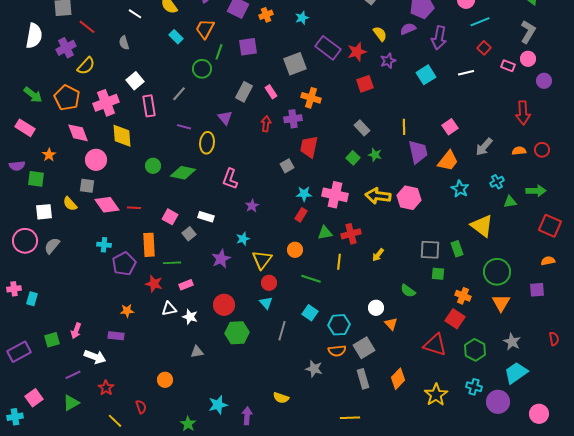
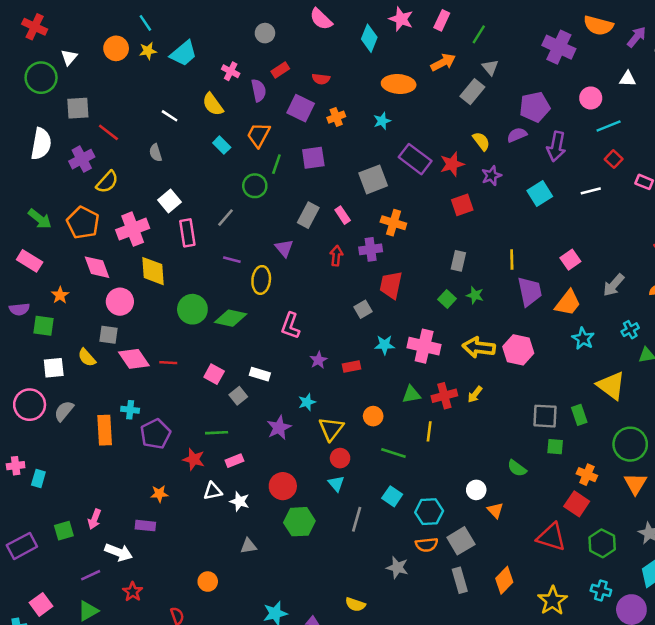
gray rectangle: (362, 128) -> (458, 261), turned 56
green circle: (153, 166) -> (192, 309), size x1.5
red rectangle: (301, 215) -> (351, 366), moved, turned 48
orange rectangle: (149, 245) -> (105, 430), moved
yellow arrow: (378, 255) -> (475, 394), moved

